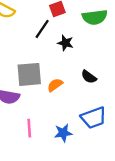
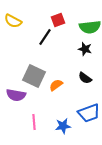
black star: (65, 43) -> (85, 49), moved
gray square: (29, 74) -> (34, 76), turned 30

